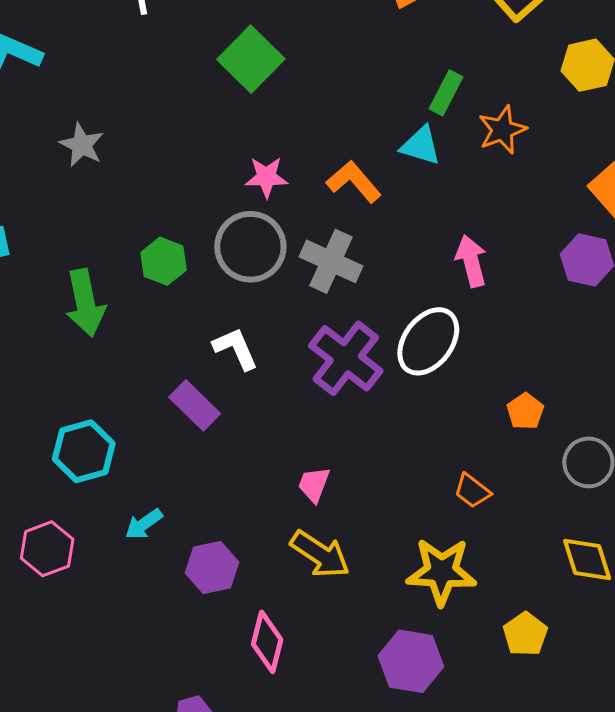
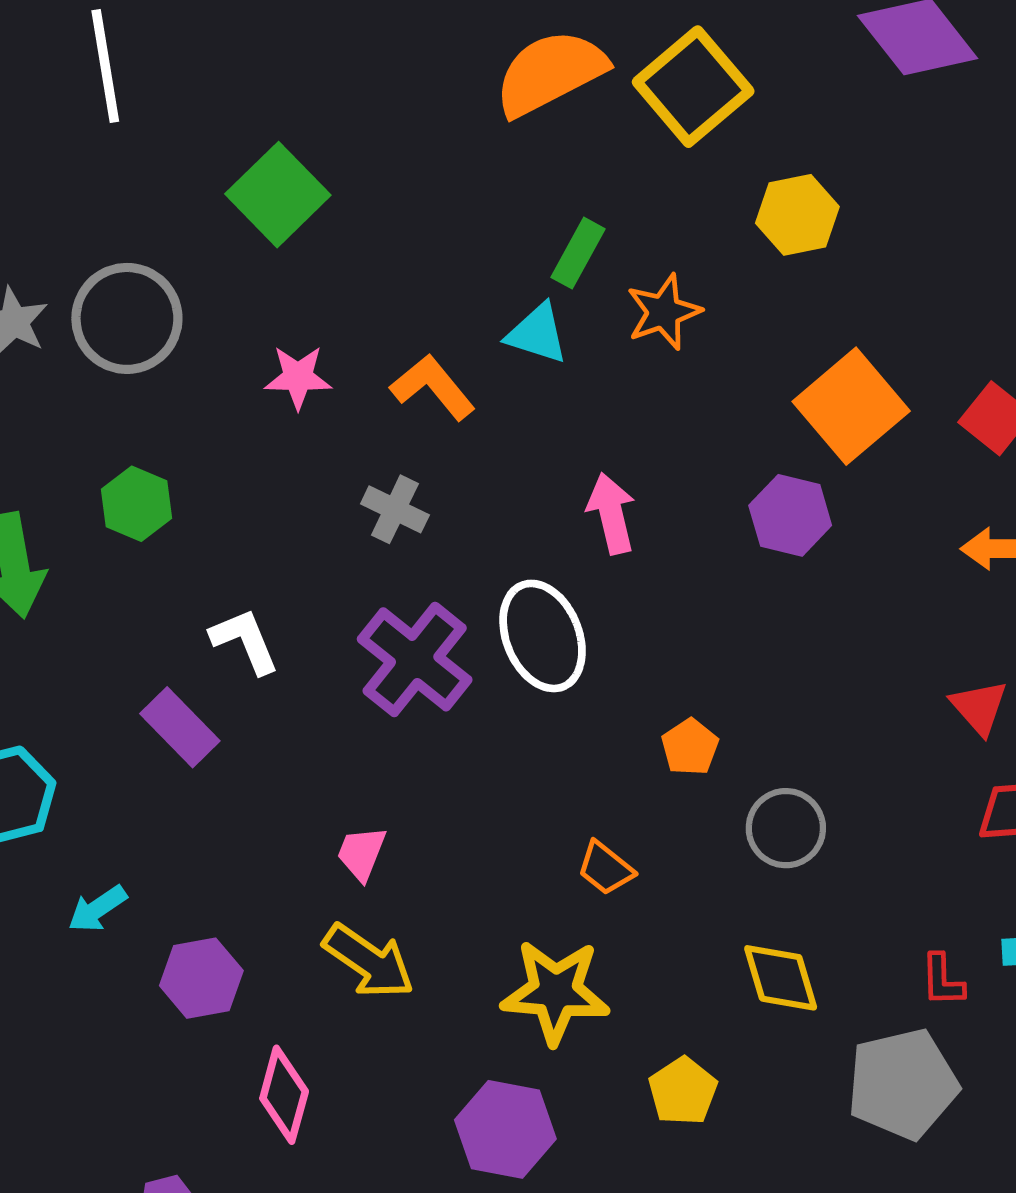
gray circle: (250, 247) -> (127, 318), moved
gray cross: (331, 261) -> (395, 509), size x0.7
white ellipse: (428, 341) -> (543, 636), turned -60

